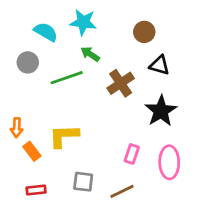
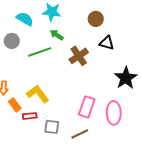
black star: (161, 111) -> (126, 78), moved
yellow L-shape: (64, 136) -> (38, 94), turned 55
pink rectangle: (132, 154) -> (87, 107), size x1.5
red rectangle: (36, 190) -> (30, 116), moved

